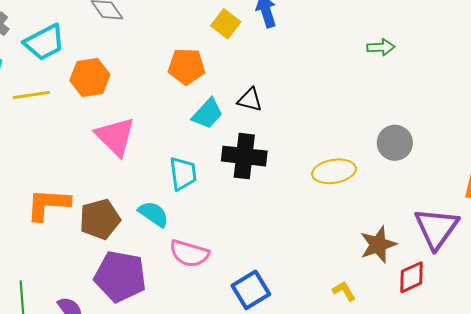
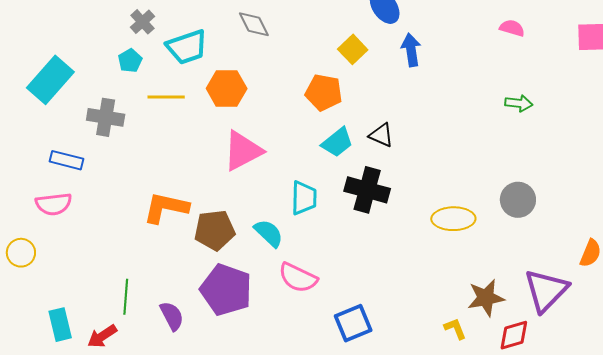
yellow square: (226, 24) -> (353, 49), moved
pink triangle: (115, 136) -> (243, 151), turned 39
yellow L-shape: (344, 291) -> (455, 329), moved

